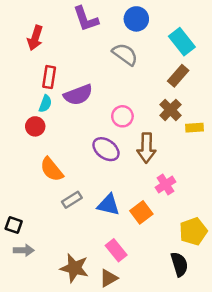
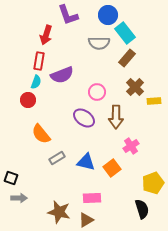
red arrow: (35, 38) -> (46, 35), moved
cyan rectangle: (182, 42) -> (125, 33), moved
gray semicircle: (125, 54) -> (99, 43), turned 145
brown rectangle: (178, 76) -> (127, 58), moved
pink rectangle: (116, 250) -> (92, 198), turned -54

